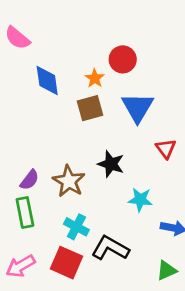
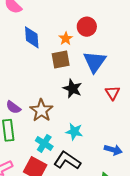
black star: (111, 164) -> (72, 89), moved
purple semicircle: (29, 180) -> (13, 107), turned 84
cyan star: (140, 200) -> (74, 132), moved

